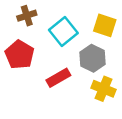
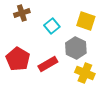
cyan square: (63, 31) -> (52, 26), size x0.7
red pentagon: (19, 55) -> (18, 59), moved

